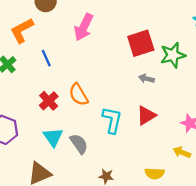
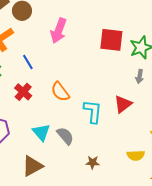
red square: (141, 43) -> (111, 40), turned 30
gray arrow: (146, 79) -> (140, 76), moved, turned -88
red cross: (49, 101) -> (23, 92), moved

